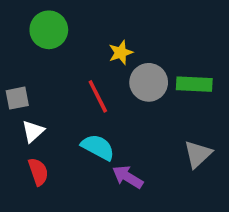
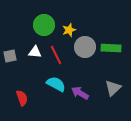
green circle: (49, 30) -> (44, 25), moved
white triangle: (33, 131) -> (35, 52), moved, turned 48
purple arrow: (128, 177) -> (80, 93), moved

